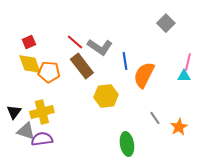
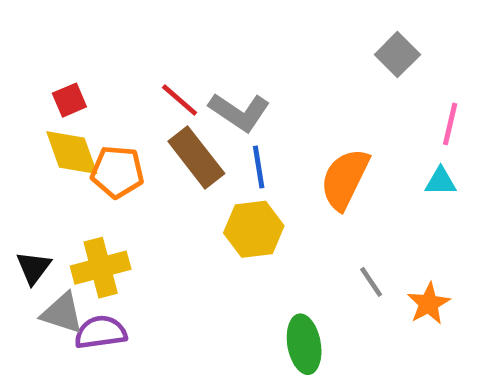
blue line: (125, 61) -> (259, 167), moved
pink line: (188, 62) -> (450, 124), moved

